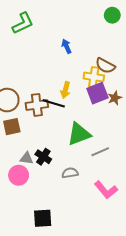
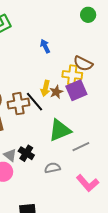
brown star: (115, 98) -> (56, 92), moved
black line: (54, 103) -> (35, 102), turned 35
gray triangle: (26, 158) -> (10, 155), turned 32

